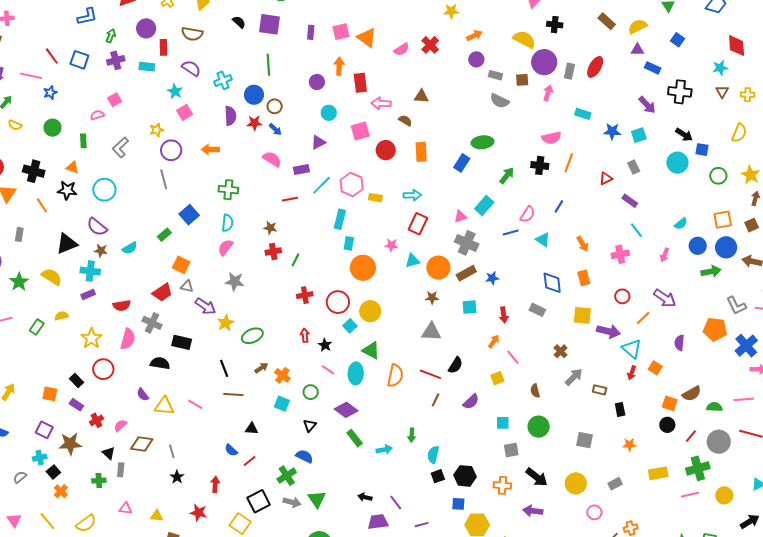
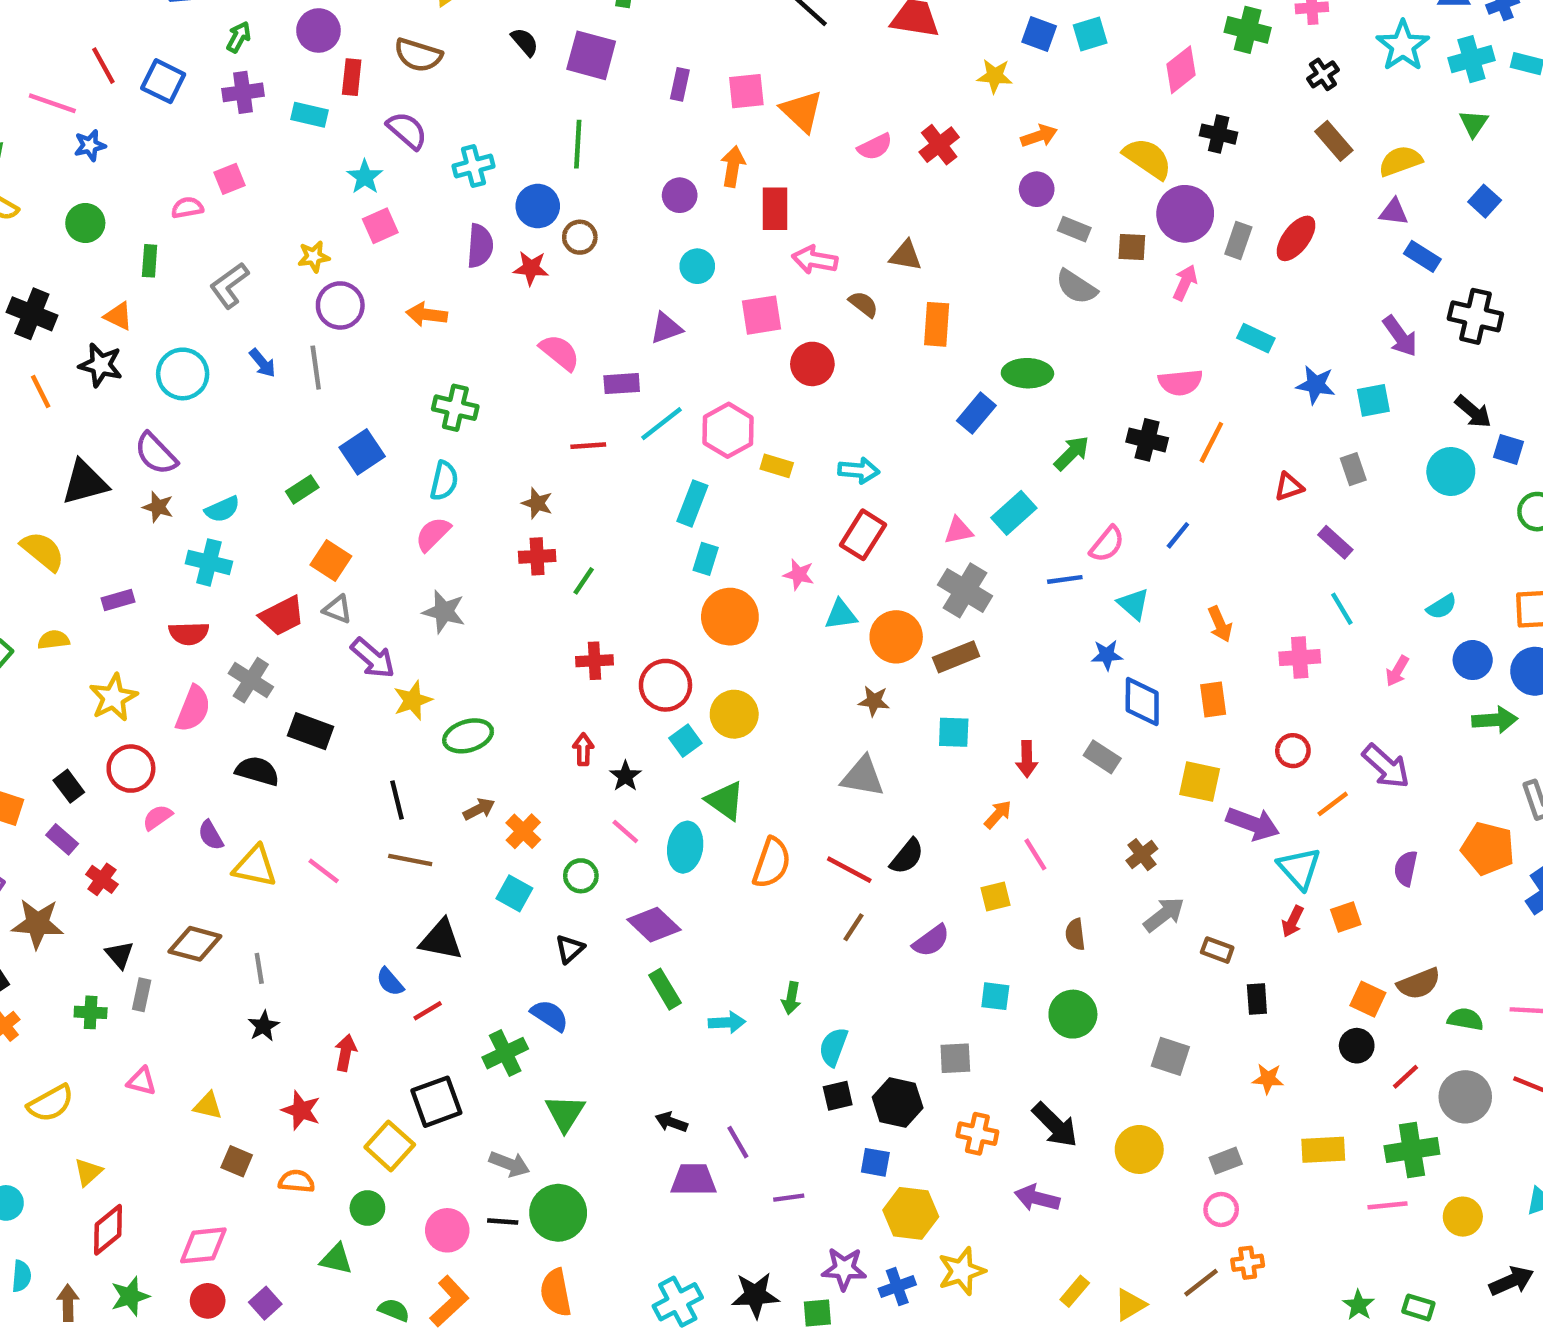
blue arrow: (275, 129) -> (262, 363), moved
orange rectangle: (421, 152) -> (937, 324), moved
cyan cross: (90, 271) -> (209, 562), moved
blue star: (492, 278) -> (1107, 655), moved
orange square: (655, 368) -> (1346, 917), turned 32
red cross: (97, 420) -> (102, 879), turned -32
pink semicircle: (120, 426) -> (157, 817), moved
black triangle: (252, 429) -> (441, 940), size x1.5
gray square: (511, 450) -> (955, 1058), moved
gray arrow: (292, 502) -> (509, 1164), moved
pink circle: (594, 512) -> (1221, 1210), moved

